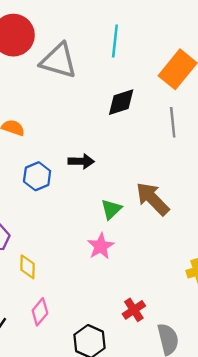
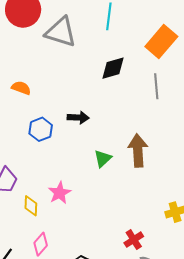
brown arrow: (153, 199) -> (138, 150), turned 40
pink star: (101, 246) -> (60, 193), moved
red cross: (134, 310) -> (134, 240), moved

